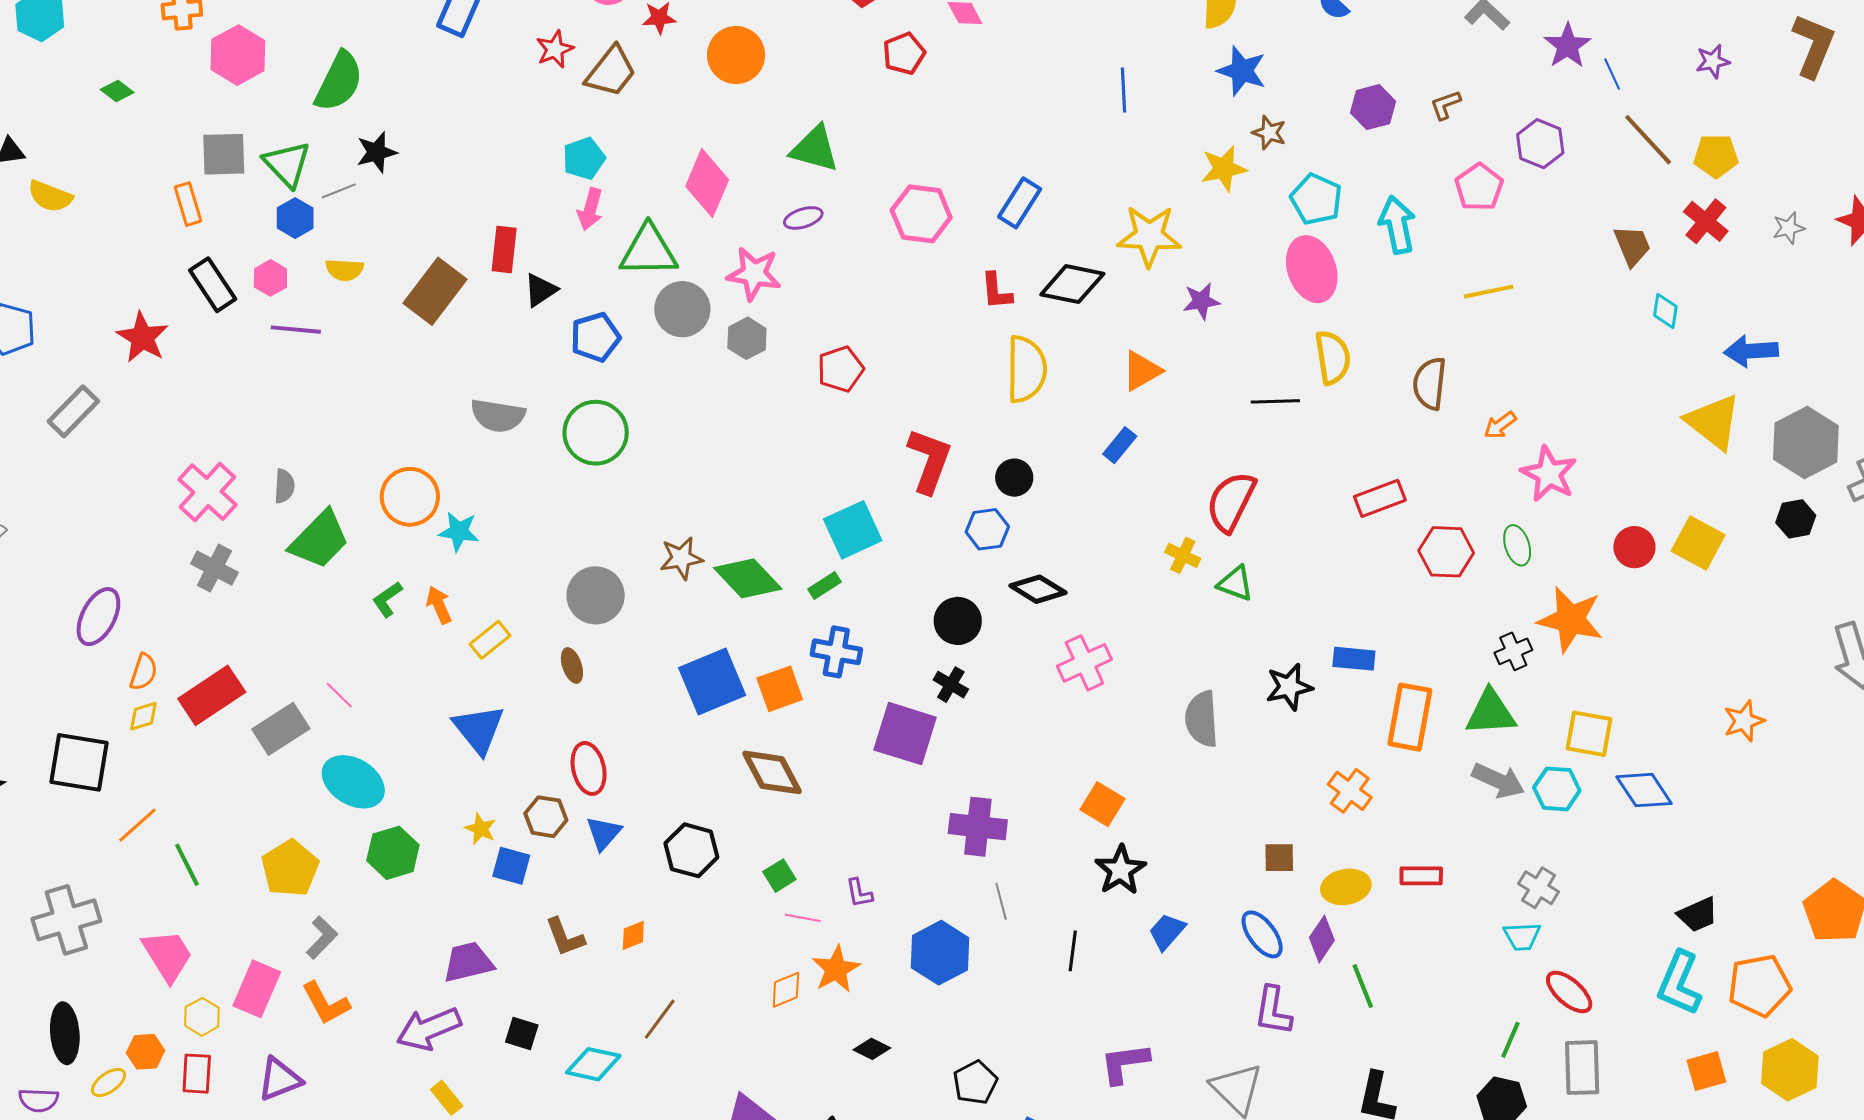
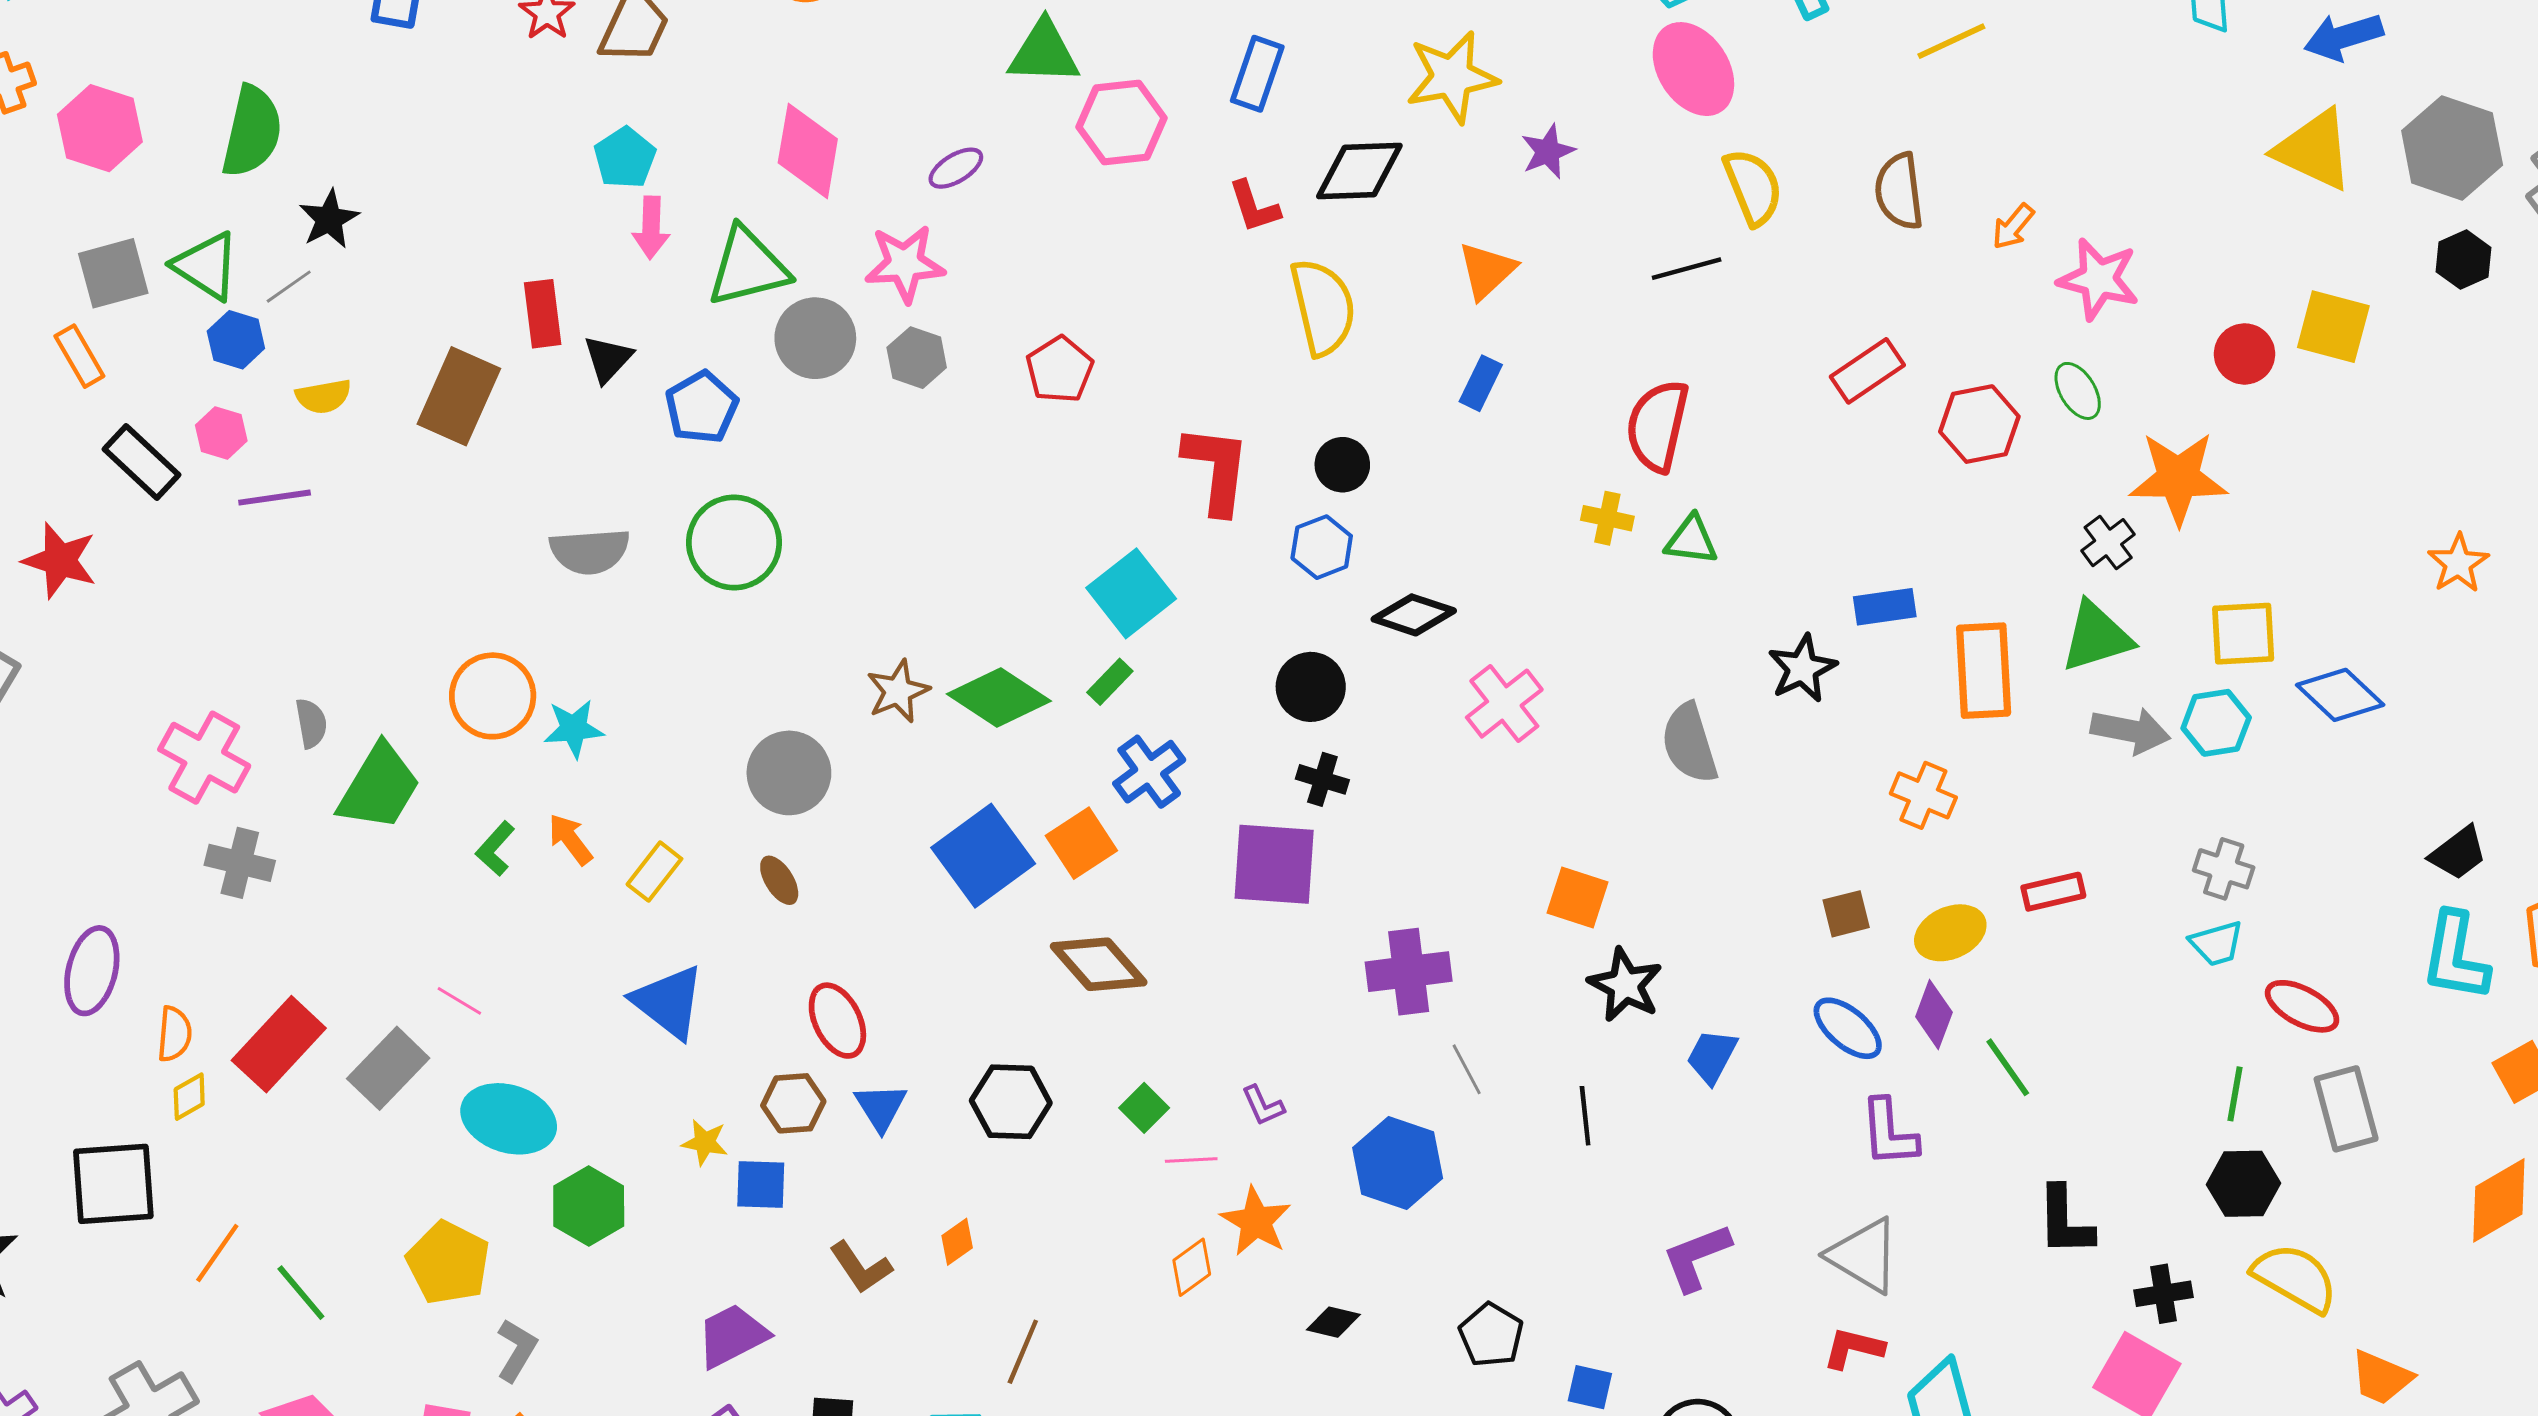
green triangle: (815, 149) -> (1044, 53), moved
blue cross: (836, 652) -> (1149, 772), turned -33

